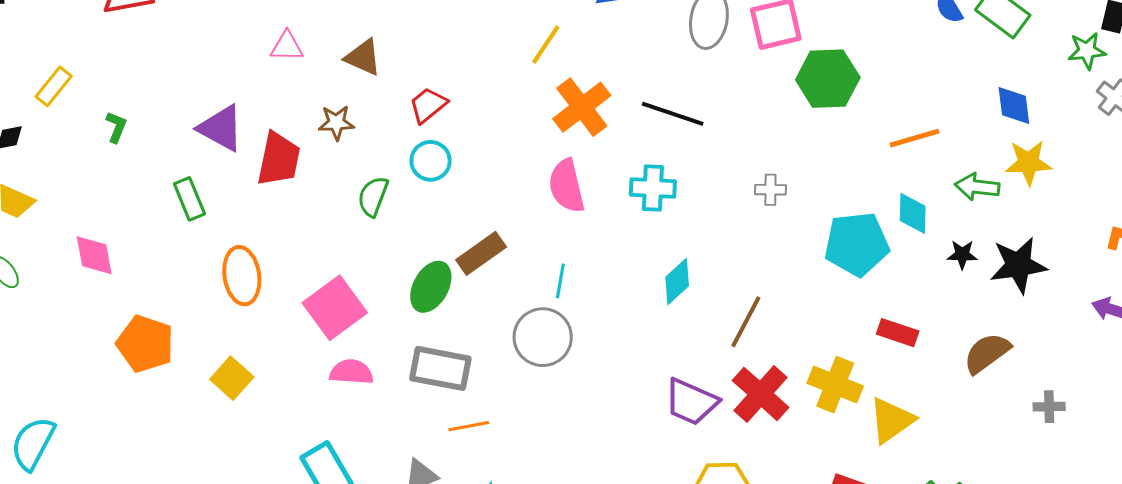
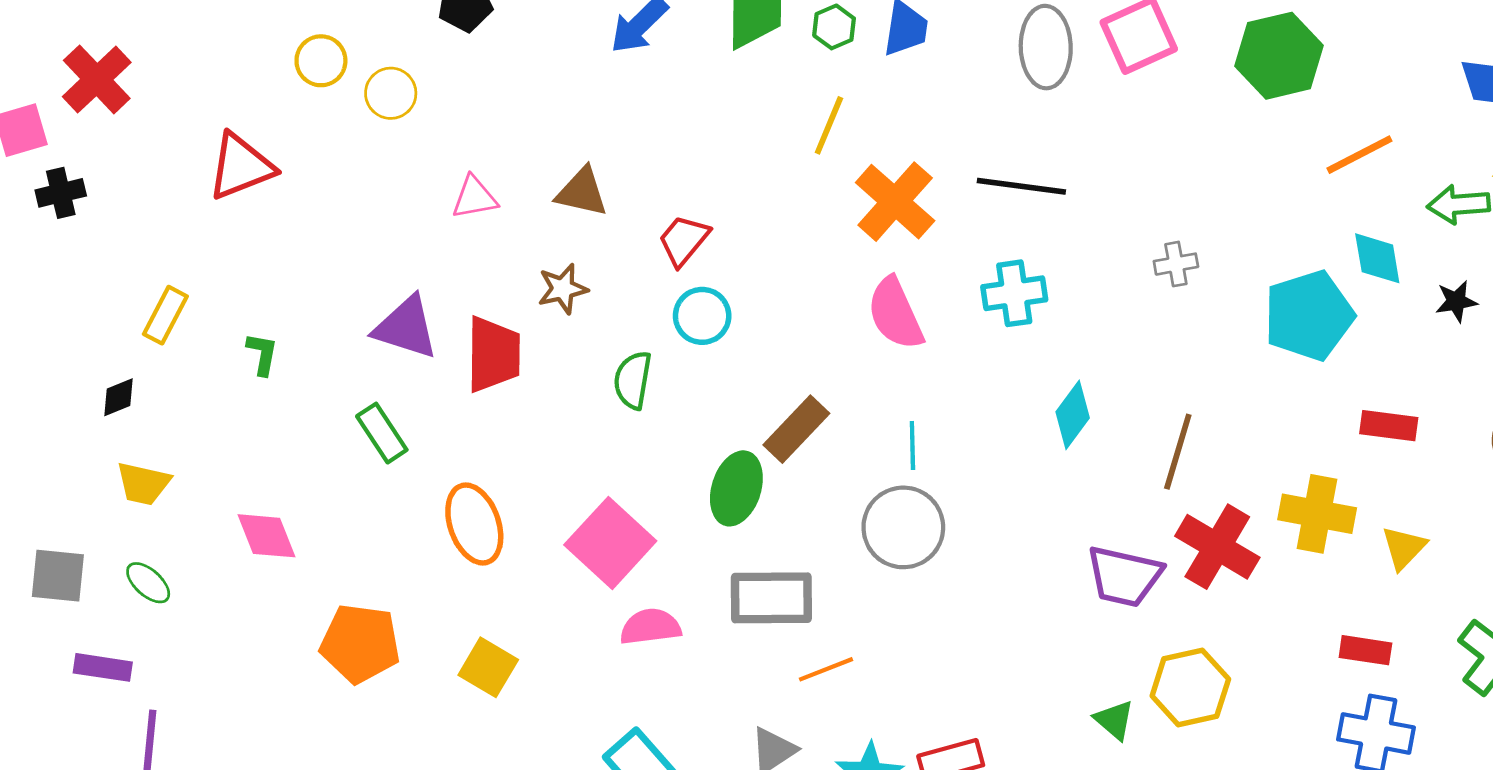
green hexagon: (828, 79) -> (1279, 56), moved
yellow triangle: (891, 420) -> (1404, 548), size x0.7

